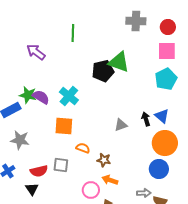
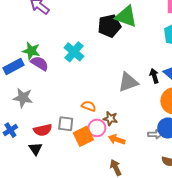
purple semicircle: (41, 97) -> (40, 63), moved
gray triangle: (121, 125) -> (128, 82), size x1.5
orange square: (64, 126) -> (83, 136), moved, turned -30
pink circle: (91, 190) -> (97, 128), moved
gray arrow: (144, 193) -> (155, 134), moved

